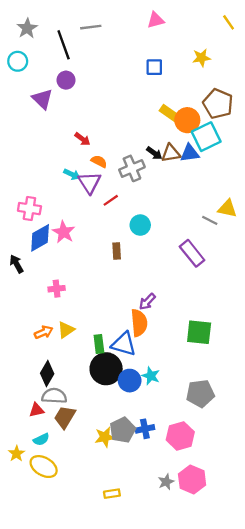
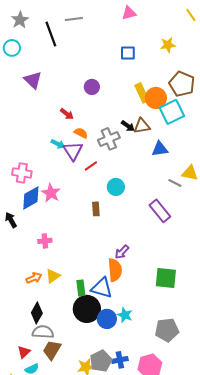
purple circle: (66, 80) -> (92, 87), moved
yellow rectangle: (171, 114) -> (142, 93), turned 30
blue triangle: (190, 153) -> (160, 149), moved
red triangle: (37, 410) -> (24, 352), moved, turned -32

